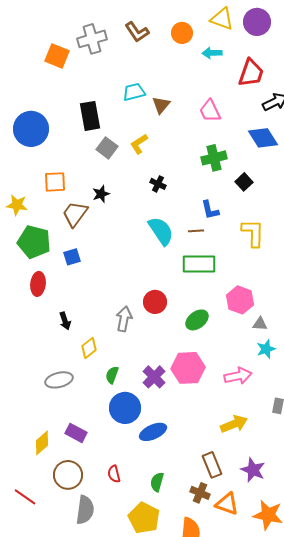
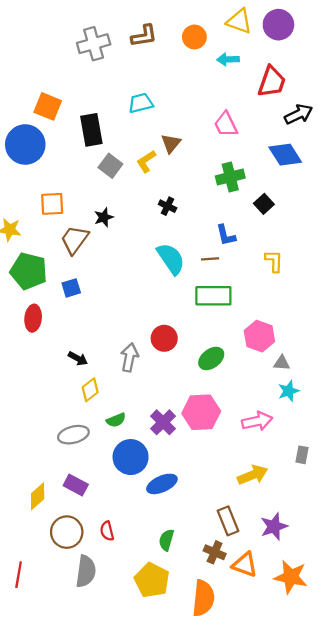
brown L-shape: (137, 32) -> (144, 36), turned -65
orange square: (57, 56) -> (48, 106), moved
brown triangle: (161, 105) -> (171, 143), moved
yellow L-shape: (253, 233) -> (274, 261), size x0.7
black arrow: (65, 321) -> (78, 358), moved, turned -42
green semicircle: (112, 375) -> (116, 420), turned -132
gray ellipse: (59, 380) -> (73, 435), moved
purple star: (253, 470) -> (274, 526), turned 30
red semicircle: (114, 474) -> (107, 531), moved
red line: (25, 497) -> (19, 575), moved, turned 65

